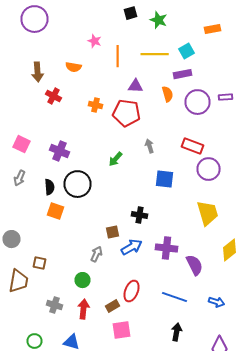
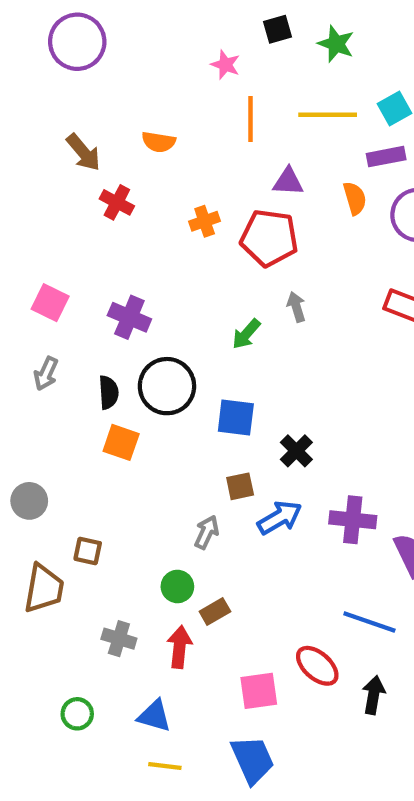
pink star: (94, 41) -> (225, 65), moved
brown arrow: (38, 72) -> (83, 152), turned -36
orange cross: (96, 105) -> (205, 221), turned -32
gray arrow: (150, 146) -> (296, 307), moved
blue square: (164, 179) -> (236, 417), moved
black cross: (140, 215) -> (296, 451), turned 35
red ellipse: (132, 291) -> (317, 666), moved, turned -70
brown rectangle: (112, 306) -> (215, 612), moved

